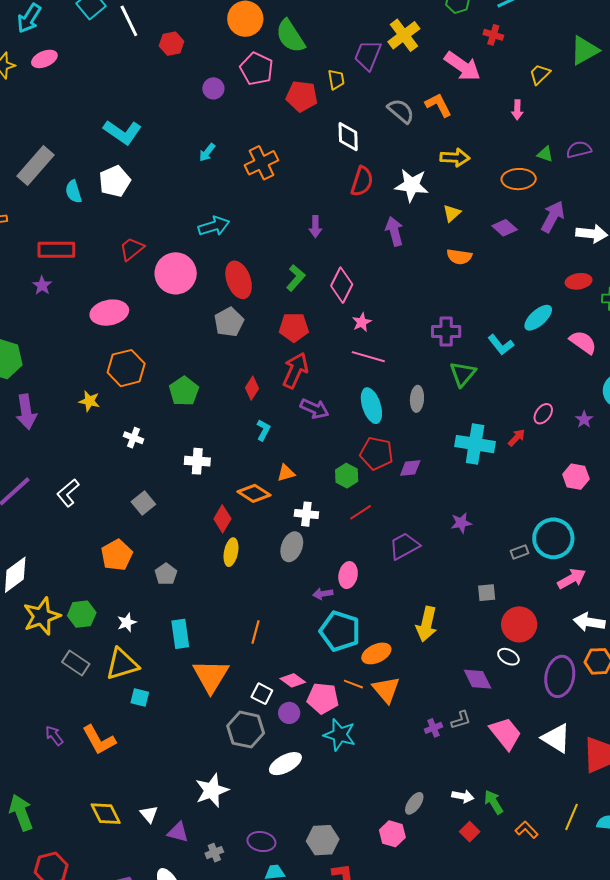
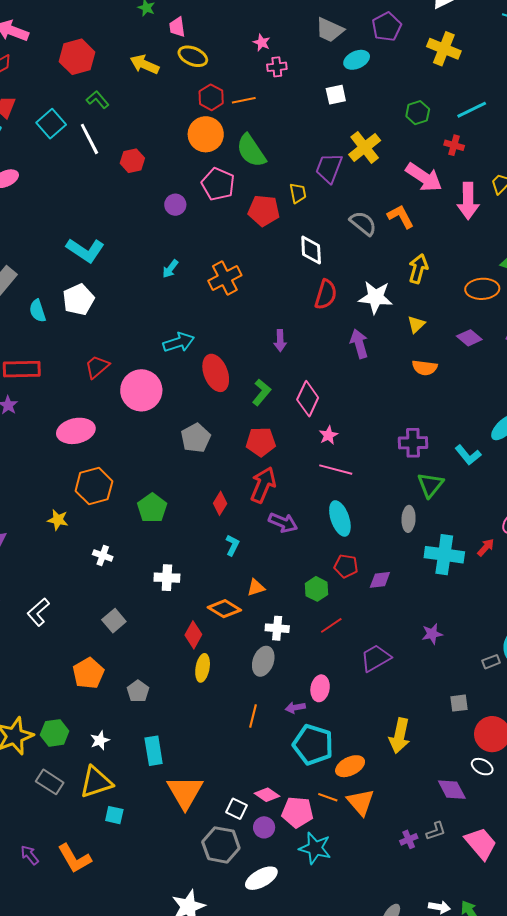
pink arrow: (517, 110) -> (468, 201), moved, size x1.8
yellow arrow: (455, 158) -> (418, 269), turned -76
red ellipse: (239, 280) -> (216, 373), moved
gray ellipse: (417, 399) -> (409, 519), moved
red pentagon: (376, 453) -> (346, 566), size x0.7
orange line: (255, 632) -> (253, 716), moved

